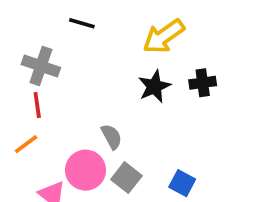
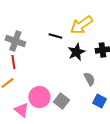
black line: (82, 23) -> (55, 36), moved
gray semicircle: (112, 137) -> (89, 79), moved
blue square: (182, 183) -> (99, 101), moved

